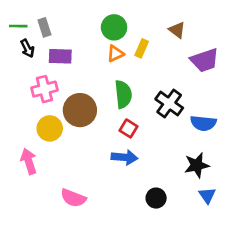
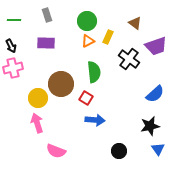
gray rectangle: (44, 27) -> (47, 15), moved
black arrow: (27, 48) -> (11, 46), moved
pink cross: (44, 89) -> (13, 68), moved
black cross: (169, 103) -> (129, 59), moved
blue semicircle: (203, 123) -> (155, 94), turned -48
red square: (128, 128) -> (86, 98), moved
pink arrow: (29, 161) -> (37, 123), moved

